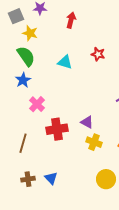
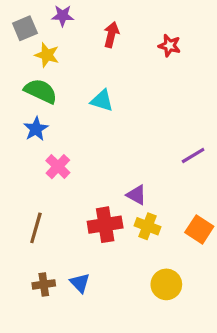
red star: (98, 54) -> (169, 46), moved
green semicircle: (26, 56) -> (41, 91), turned -30
red cross: (57, 129) -> (105, 225), moved

